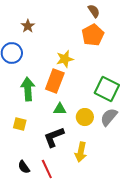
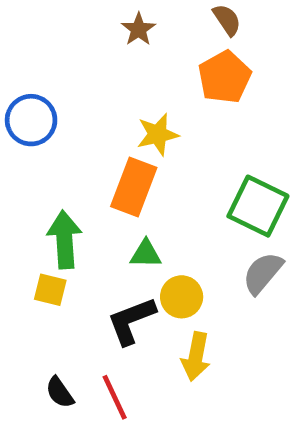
brown star: (28, 26) -> (139, 29), moved
green arrow: (28, 89) -> (64, 240), moved
yellow circle: (85, 117) -> (182, 297), moved

